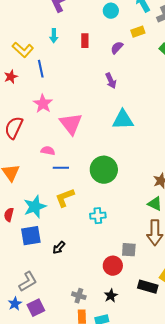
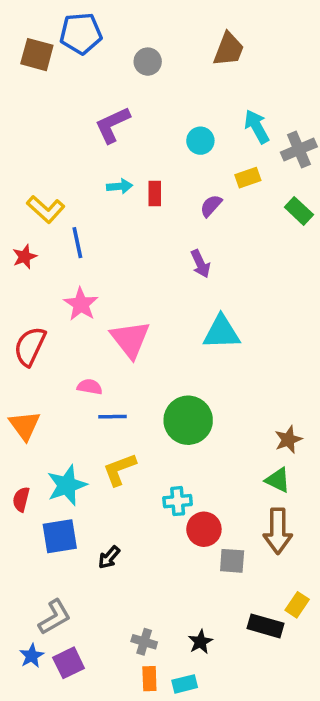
cyan arrow: (54, 36) -> (120, 186), moved, turned -96
red circle: (113, 266) -> (204, 529), moved

